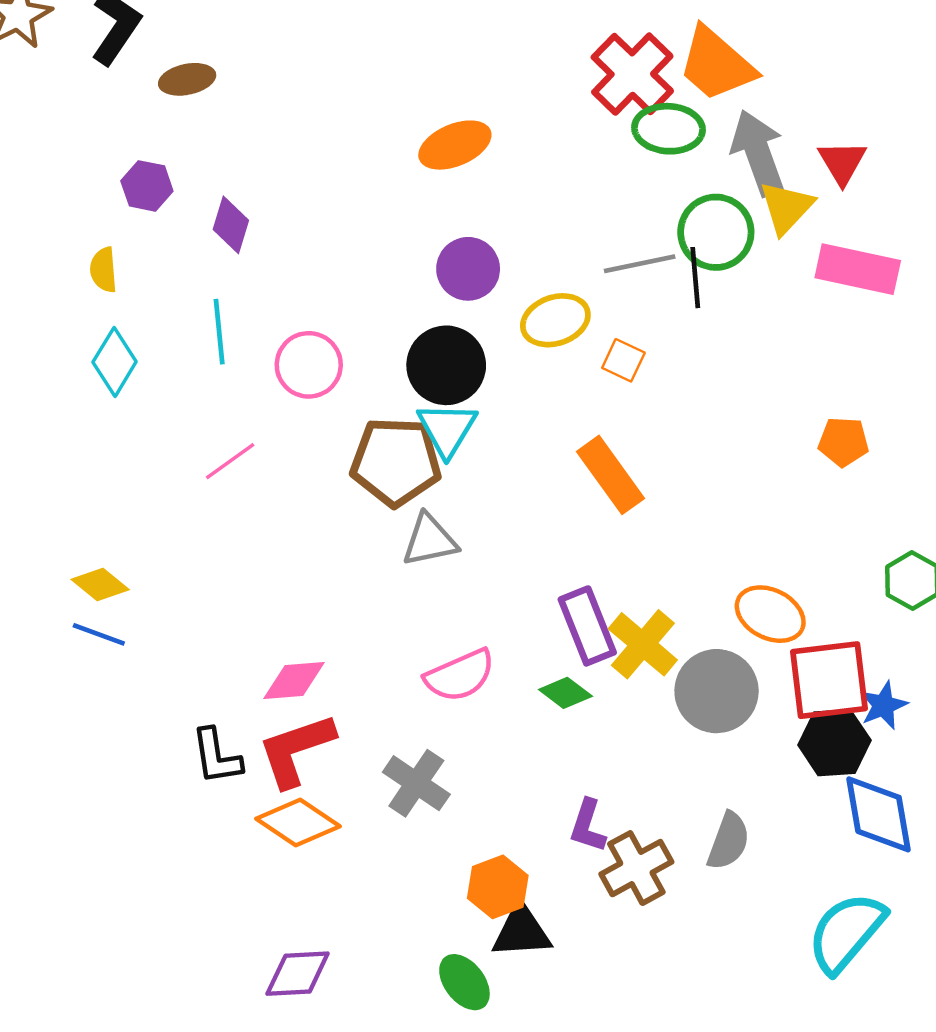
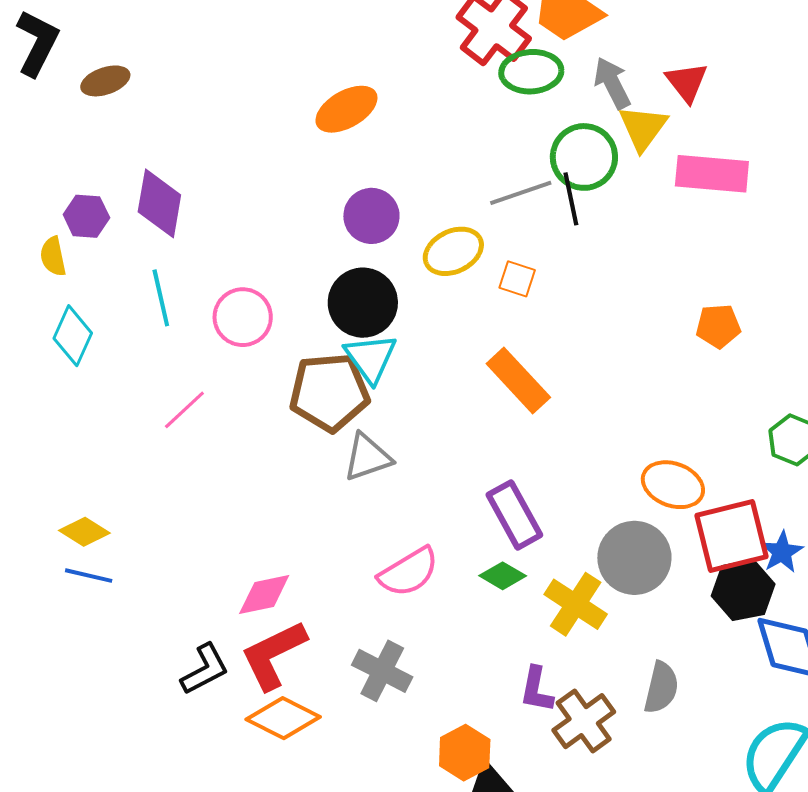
gray arrow: (758, 153) -> (612, 83), size x0.7
purple hexagon: (147, 186) -> (86, 216), moved
purple diamond: (231, 225) -> (159, 203), size x1.4
yellow cross: (643, 644) -> (576, 604), moved
black L-shape: (217, 756) -> (205, 669), turned -102

